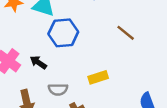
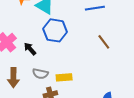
yellow rectangle: (98, 77) -> (64, 77), moved

